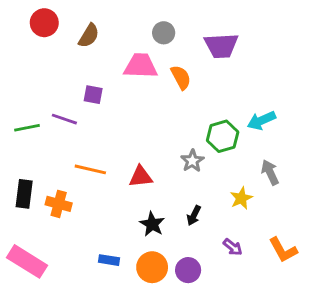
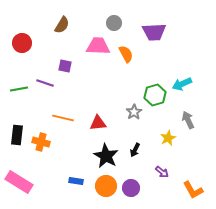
red circle: (44, 23) -> (22, 43), moved
black star: (152, 224) -> (106, 156), size x1.4
orange L-shape: (283, 250) -> (193, 190), moved

